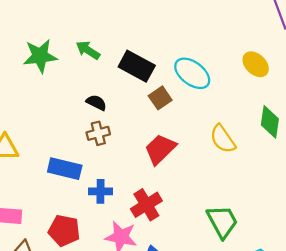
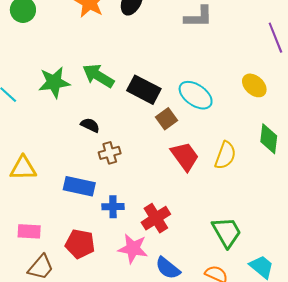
green arrow: (88, 50) -> (98, 76), size x1.4
black semicircle: (96, 103) -> (90, 125), moved
yellow semicircle: (223, 139) -> (225, 155), turned -124
red trapezoid: (160, 149) -> (185, 156), moved, turned 100

